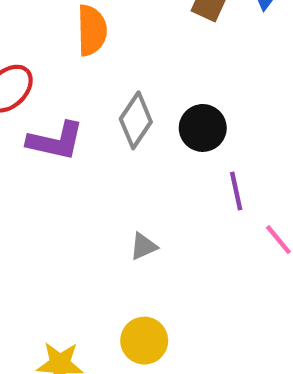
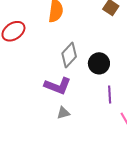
purple L-shape: (55, 141) -> (58, 86), moved

